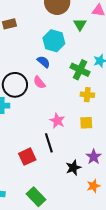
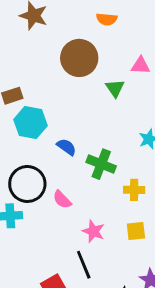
cyan hexagon: (54, 41) -> (31, 123), moved
green cross: (80, 70) -> (101, 164), moved
pink semicircle: (39, 82) -> (62, 200), moved

